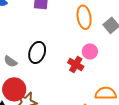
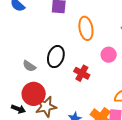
orange ellipse: (84, 17) -> (86, 28), moved
red cross: (76, 64) -> (82, 73), moved

